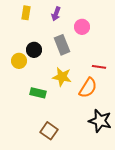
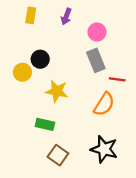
gray rectangle: (62, 45) -> (96, 60), moved
yellow star: (62, 77) -> (57, 91), moved
green rectangle: (38, 93) -> (45, 124), moved
black star: (100, 121) -> (104, 149), moved

